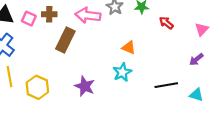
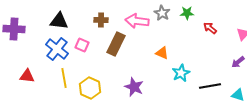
pink square: (29, 19) -> (82, 45), moved
orange triangle: (129, 48) -> (162, 53), moved
cyan star: (122, 72) -> (181, 73), moved

